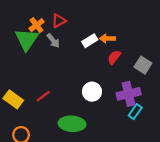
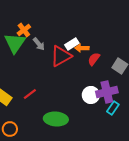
red triangle: (59, 21) -> (61, 56), moved, size x1.6
orange arrow: (107, 38) -> (82, 48), moved
white circle: (92, 92) -> (91, 95), moved

